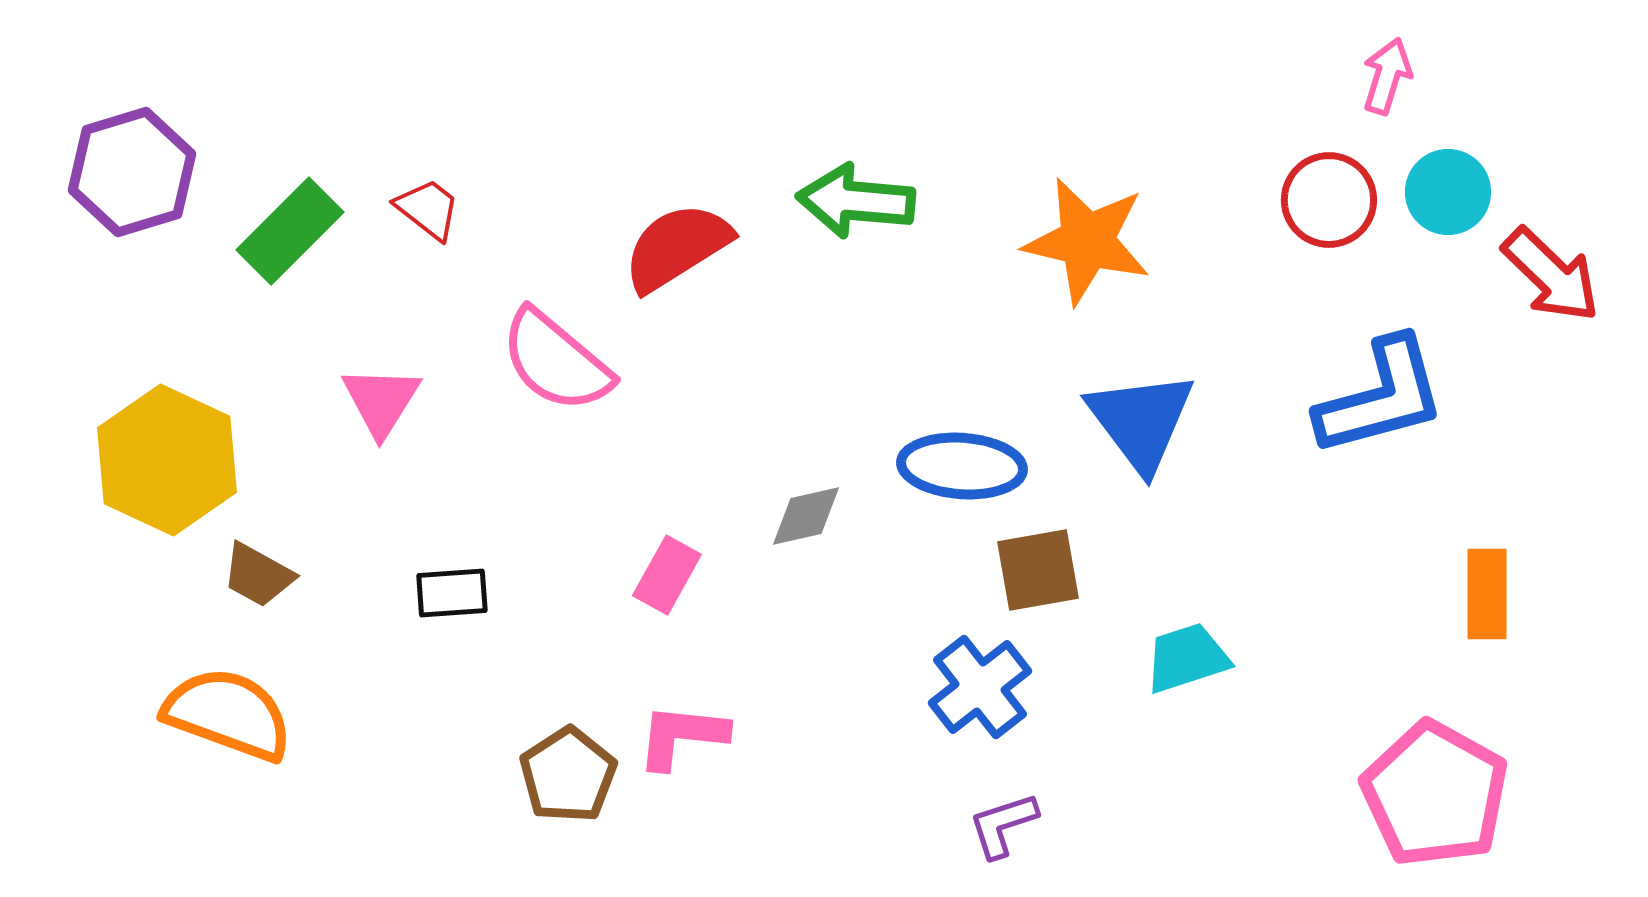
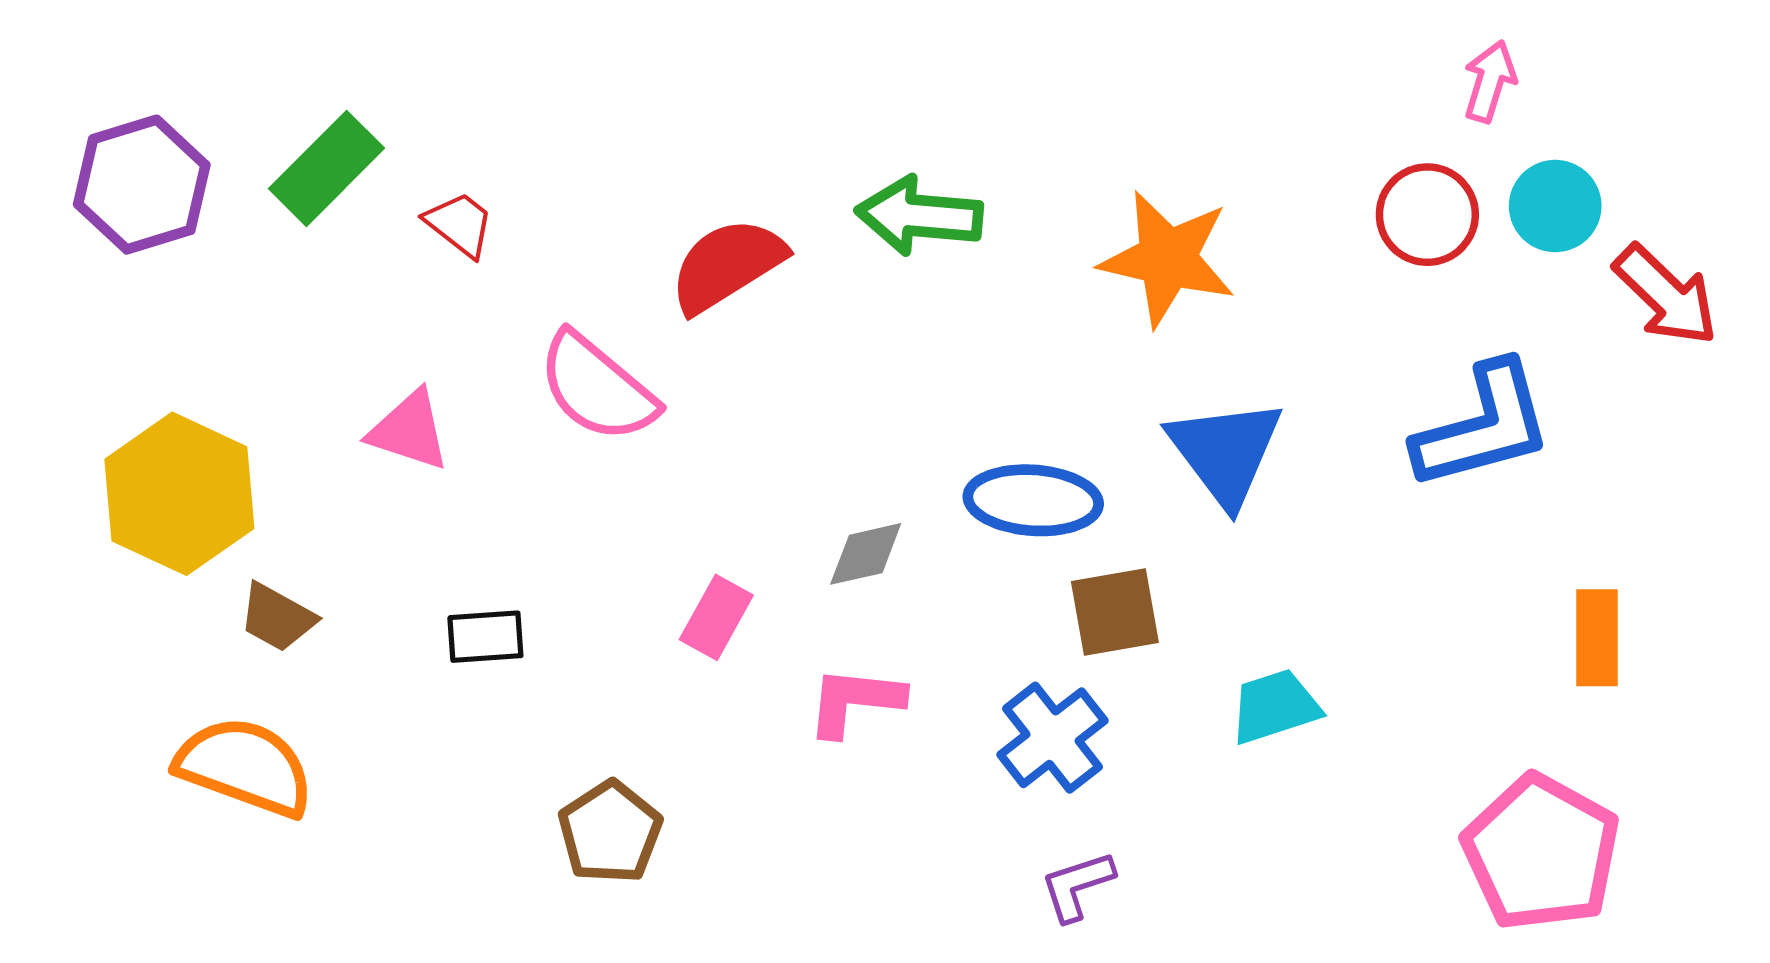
green rectangle: (290, 231) -> (326, 168), moved
pink triangle: (381, 401) -> (409, 430), turned -44
pink L-shape: (682, 736) -> (855, 701), moved

